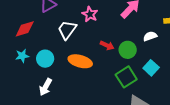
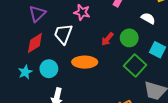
red diamond: (25, 29) -> (35, 43), moved
white semicircle: (150, 36) -> (148, 18), turned 64
red arrow: (107, 45) -> (107, 39), turned 120

